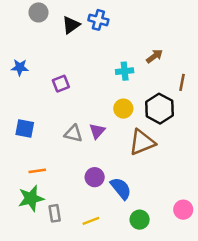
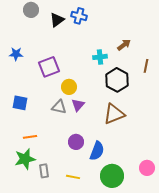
purple square: (61, 84) -> (49, 67), size x1.5
yellow circle: (123, 109) -> (69, 87), moved
black hexagon: (160, 109) -> (117, 80), moved
blue semicircle: (121, 188) -> (97, 151), turned 60
green circle: (140, 220) -> (112, 176), size x1.5
yellow line: (91, 221) -> (73, 177), turned 32

